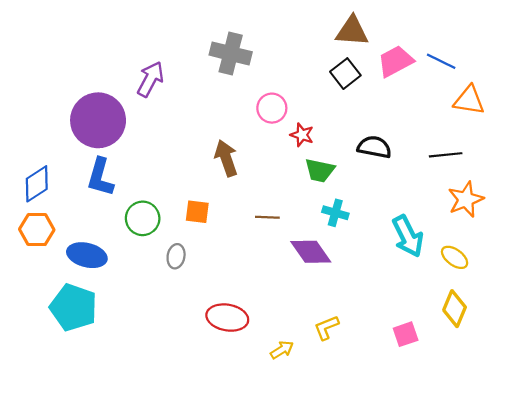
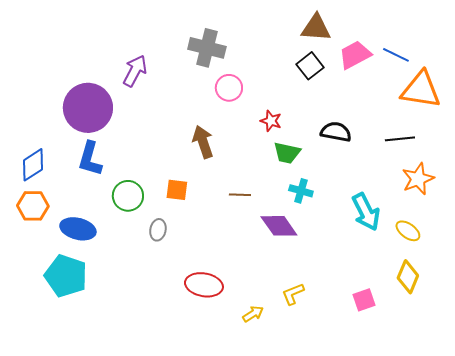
orange triangle: (469, 100) -> (421, 90), size x1.4
pink circle: (272, 108) -> (229, 88), moved

